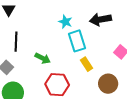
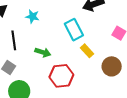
cyan star: (65, 22) -> (32, 16), moved

